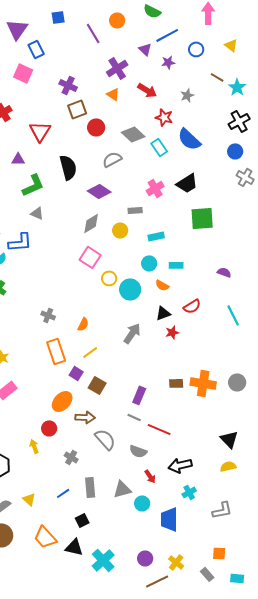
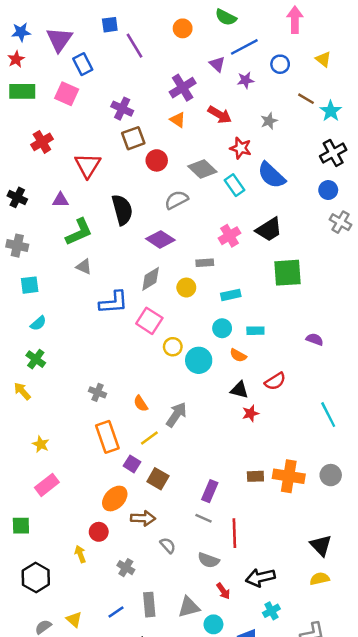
purple line: (93, 33) -> (134, 46), moved
blue L-shape: (20, 242) -> (114, 302), moved
black triangle: (163, 313) -> (239, 390), turned 35
cyan line: (233, 315) -> (328, 415), moved
orange semicircle: (83, 324) -> (141, 403), turned 120
gray arrow: (132, 333) -> (176, 415), moved
red line: (159, 429) -> (234, 533), turned 65
gray semicircle: (105, 439) -> (168, 545), size x0.6

